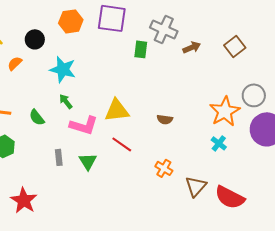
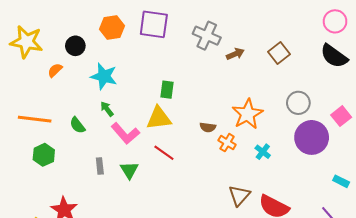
green rectangle: (141, 49) -> (167, 90), moved
orange star: (225, 111) -> (247, 114), moved
pink L-shape: (84, 125) -> (125, 133), turned 32
orange cross: (164, 168) -> (227, 143), moved

